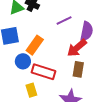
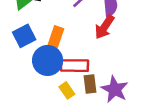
blue circle: (23, 61) -> (48, 60), size x1.6
brown rectangle: (78, 69) -> (90, 84), moved

